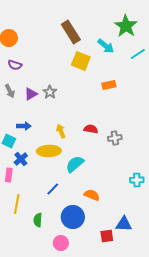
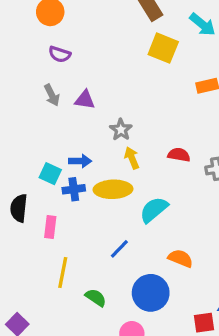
gray star: (50, 92) -> (121, 130), moved
purple triangle: (31, 94) -> (85, 100), turned 40
blue arrow: (24, 126) -> (80, 161), moved
blue cross: (21, 159) -> (74, 189), moved, turned 32
green semicircle: (38, 220) -> (96, 298), turned 120

